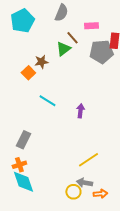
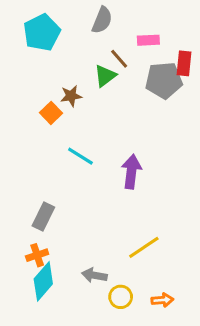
purple arrow: (80, 111) -> (131, 172), size x1.5
cyan diamond: (23, 182) -> (43, 281), turned 60
gray arrow: (84, 183) -> (94, 275), moved

